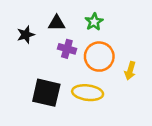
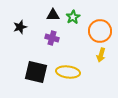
black triangle: (57, 23) -> (53, 15), moved
orange circle: (99, 57) -> (100, 31), moved

